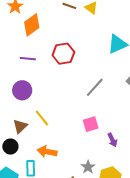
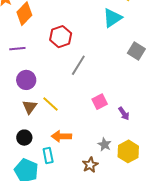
purple line: (28, 59) -> (17, 49), moved
gray line: (95, 87) -> (78, 65), moved
brown triangle: (20, 126) -> (30, 107), moved

